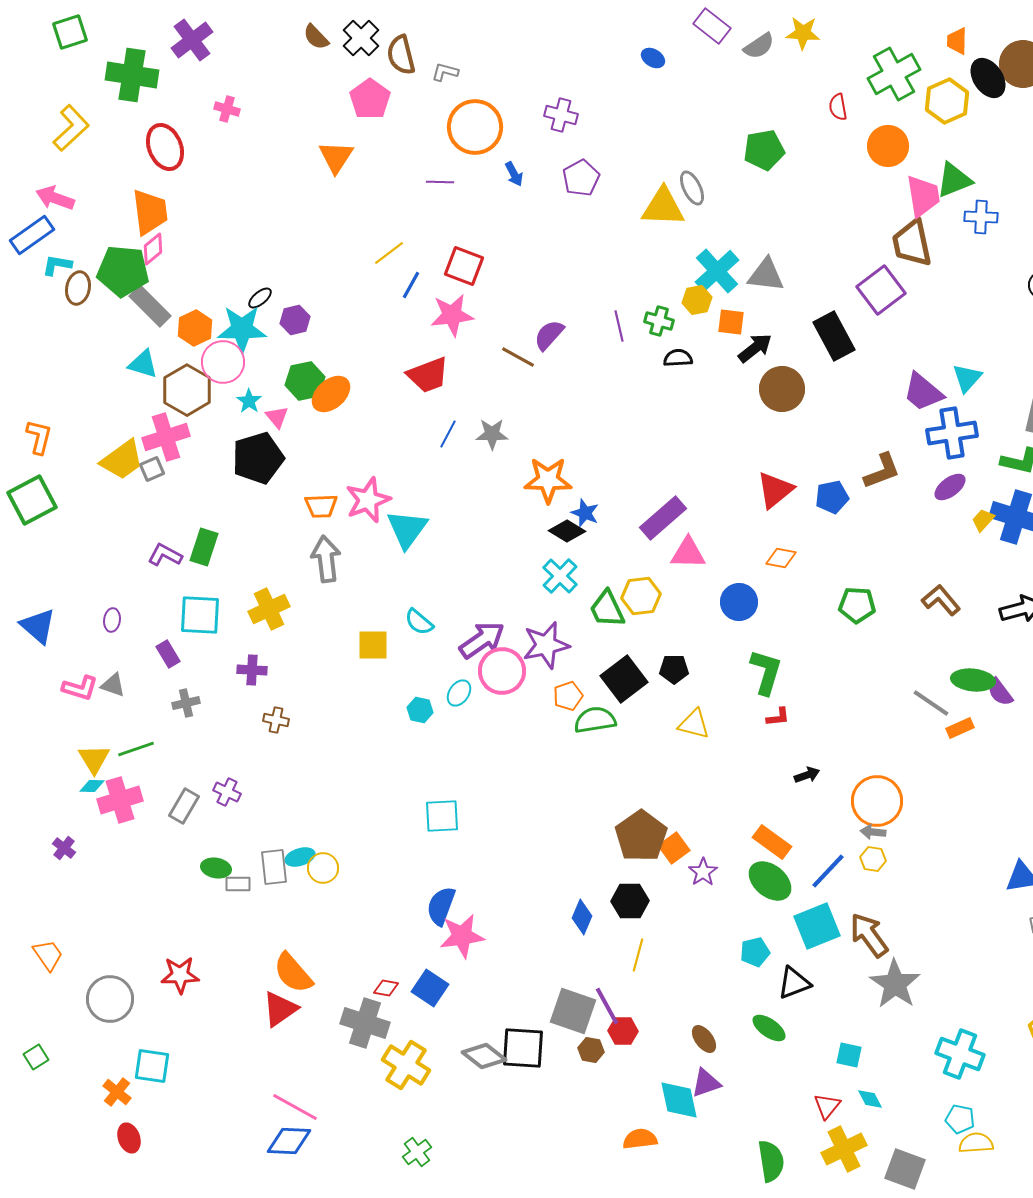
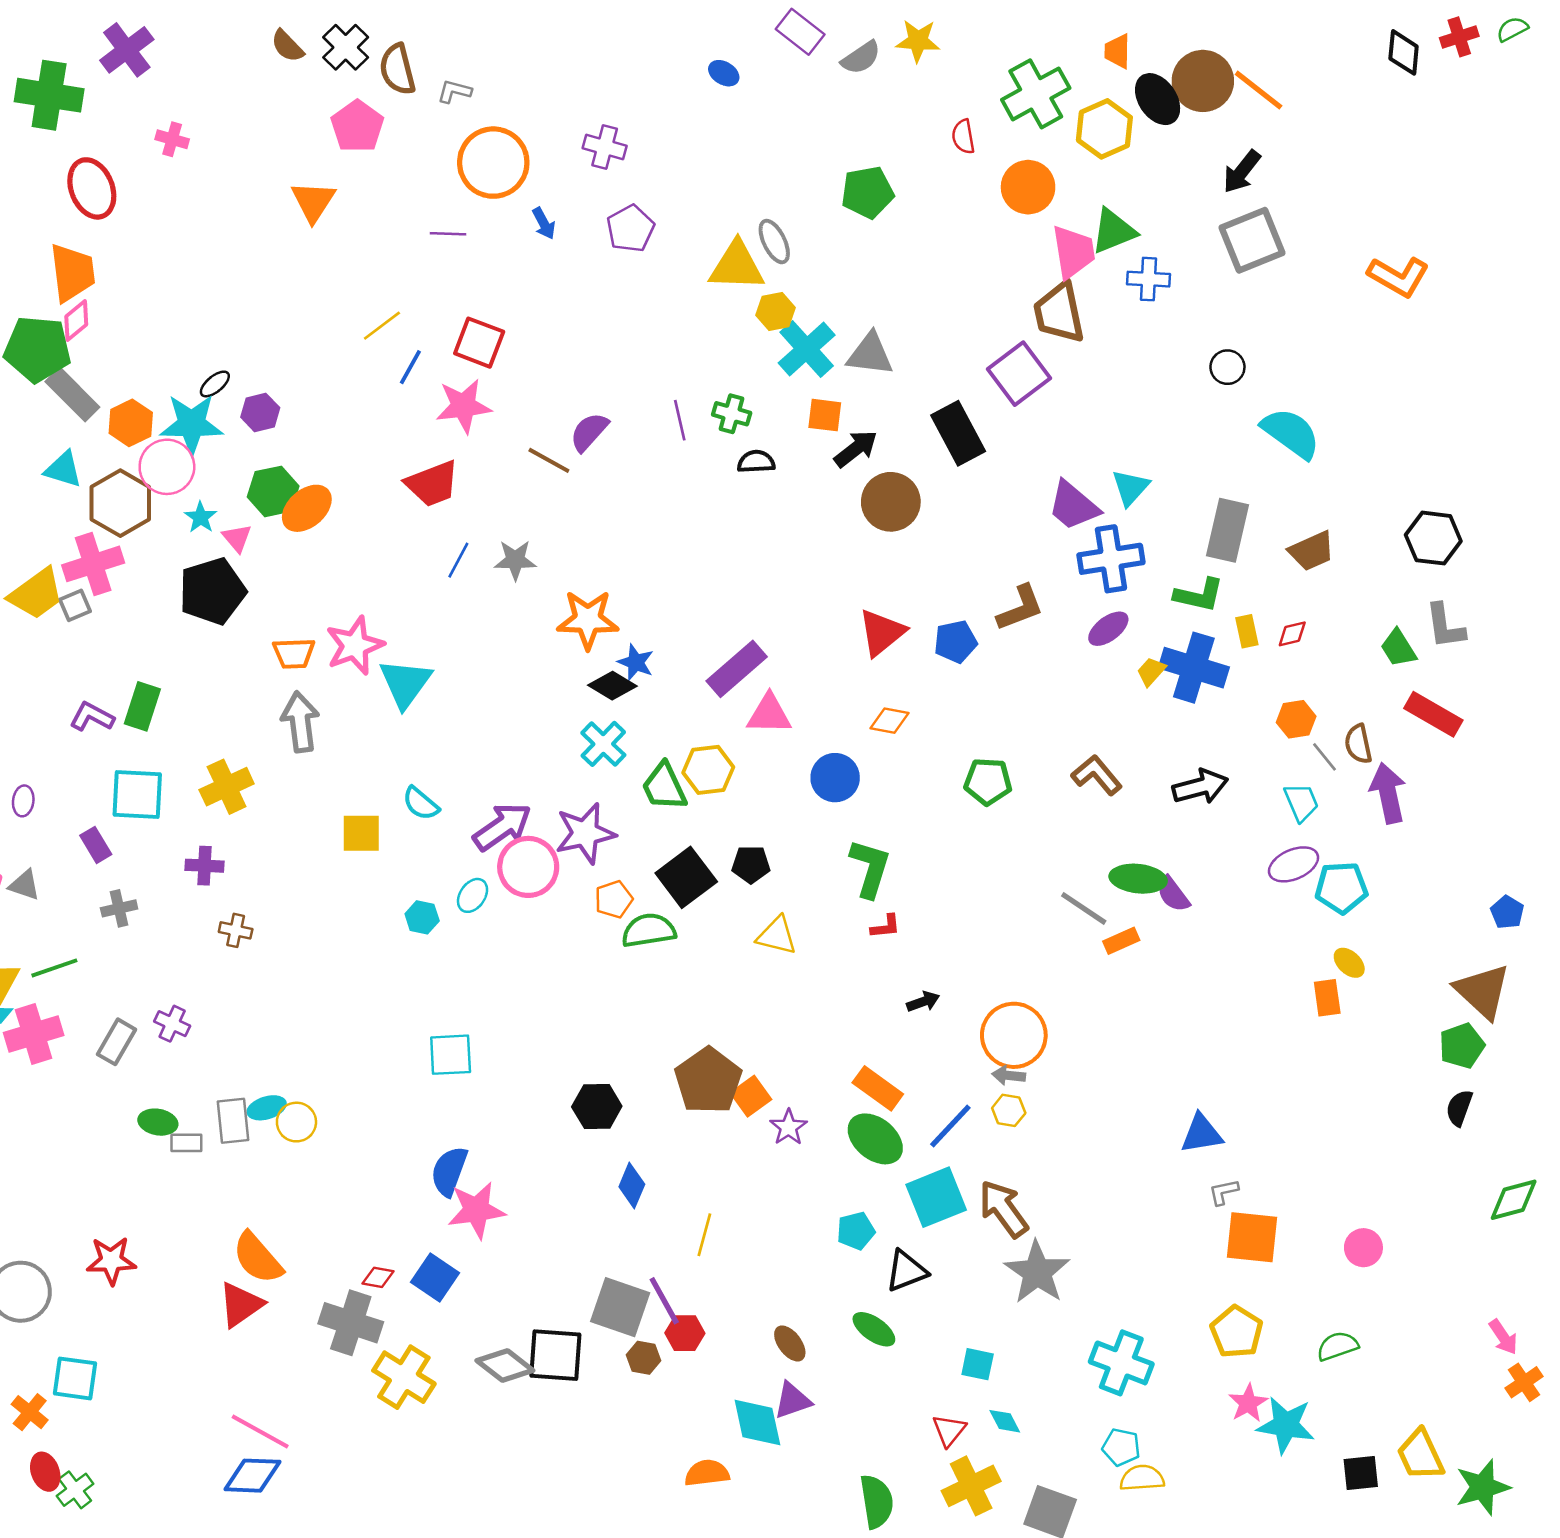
yellow hexagon: (697, 300) -> (776, 311), moved
black hexagon: (630, 901) -> (597, 1107), moved
green cross: (417, 1152) -> (75, 1490), moved

